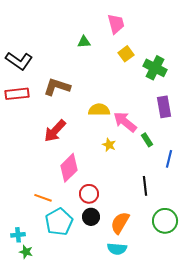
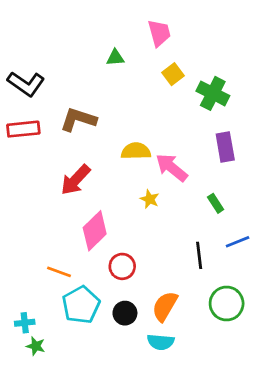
green rectangle: (147, 140) -> (216, 203), moved
blue line: (169, 159) -> (238, 242), moved, turned 54
black circle: (91, 217) -> (125, 313), moved

